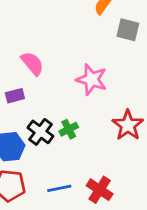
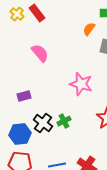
pink semicircle: (32, 63) -> (40, 53), moved

